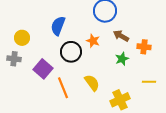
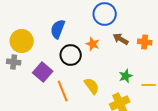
yellow circle: (22, 38) -> (22, 41), size x1.5
orange cross: (144, 47) -> (145, 42), moved
green star: (122, 59) -> (126, 76), moved

